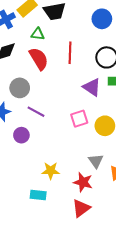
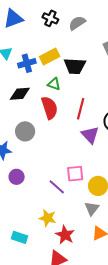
purple triangle: (92, 87) -> (90, 135), moved
purple line: (36, 112) -> (57, 187), moved
gray triangle: (96, 161) -> (92, 208), moved
yellow star: (51, 171) -> (48, 218), moved

